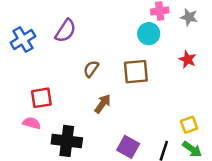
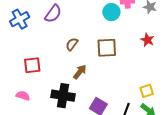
cyan circle: (149, 34) -> (111, 12), moved
pink semicircle: (32, 123) -> (23, 96), moved
black cross: (67, 141) -> (63, 96), moved

